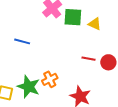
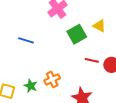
green square: (73, 17) -> (77, 34), moved, turned -36
green star: (29, 87) -> (31, 86), size x0.6

